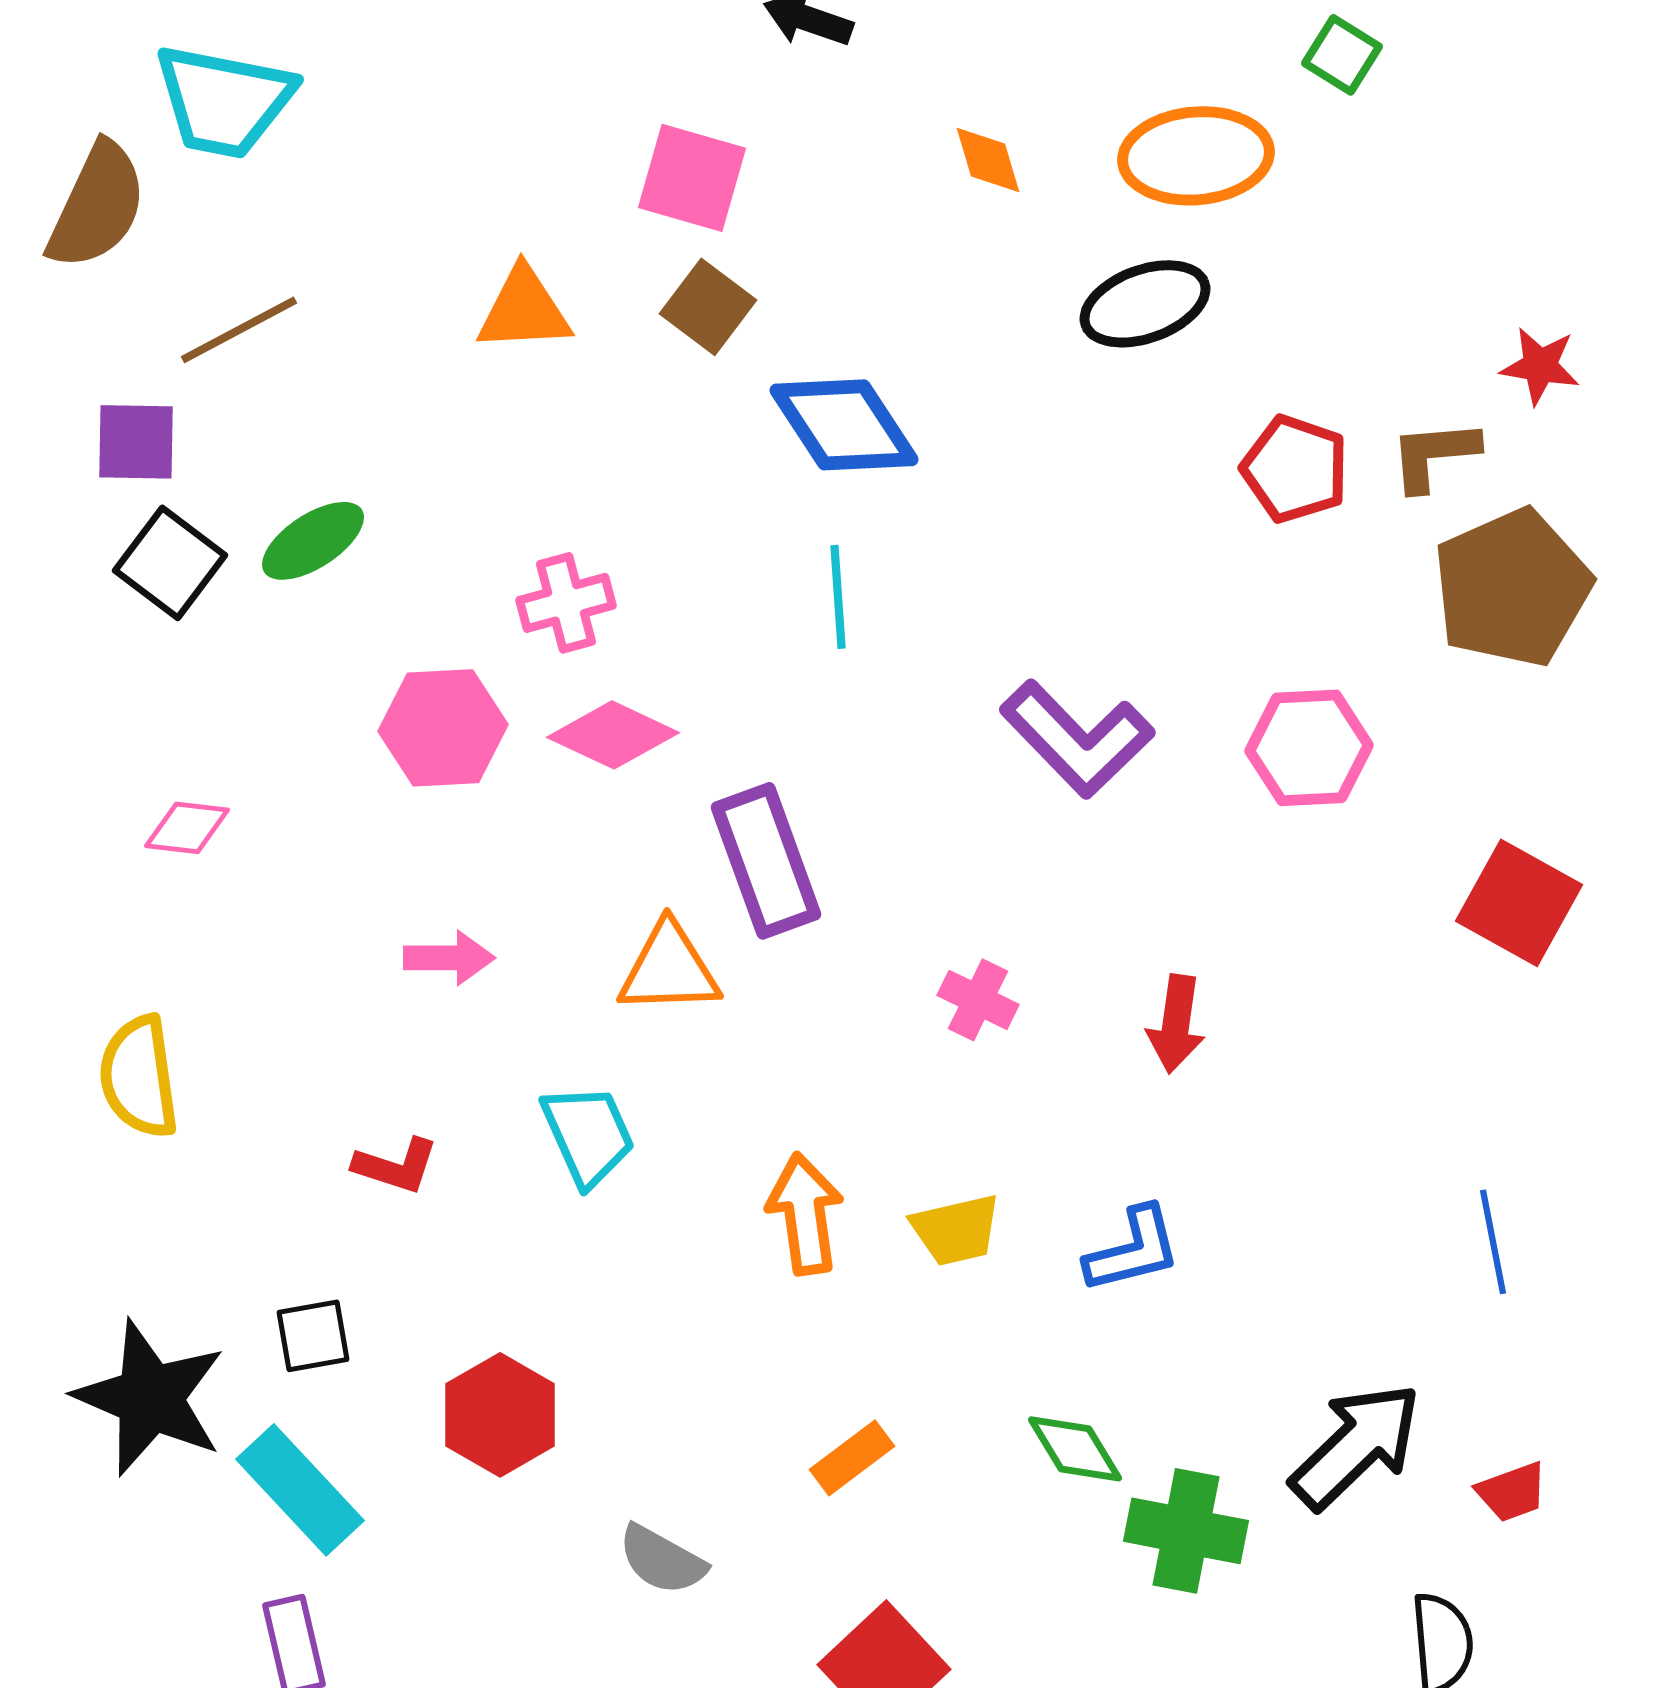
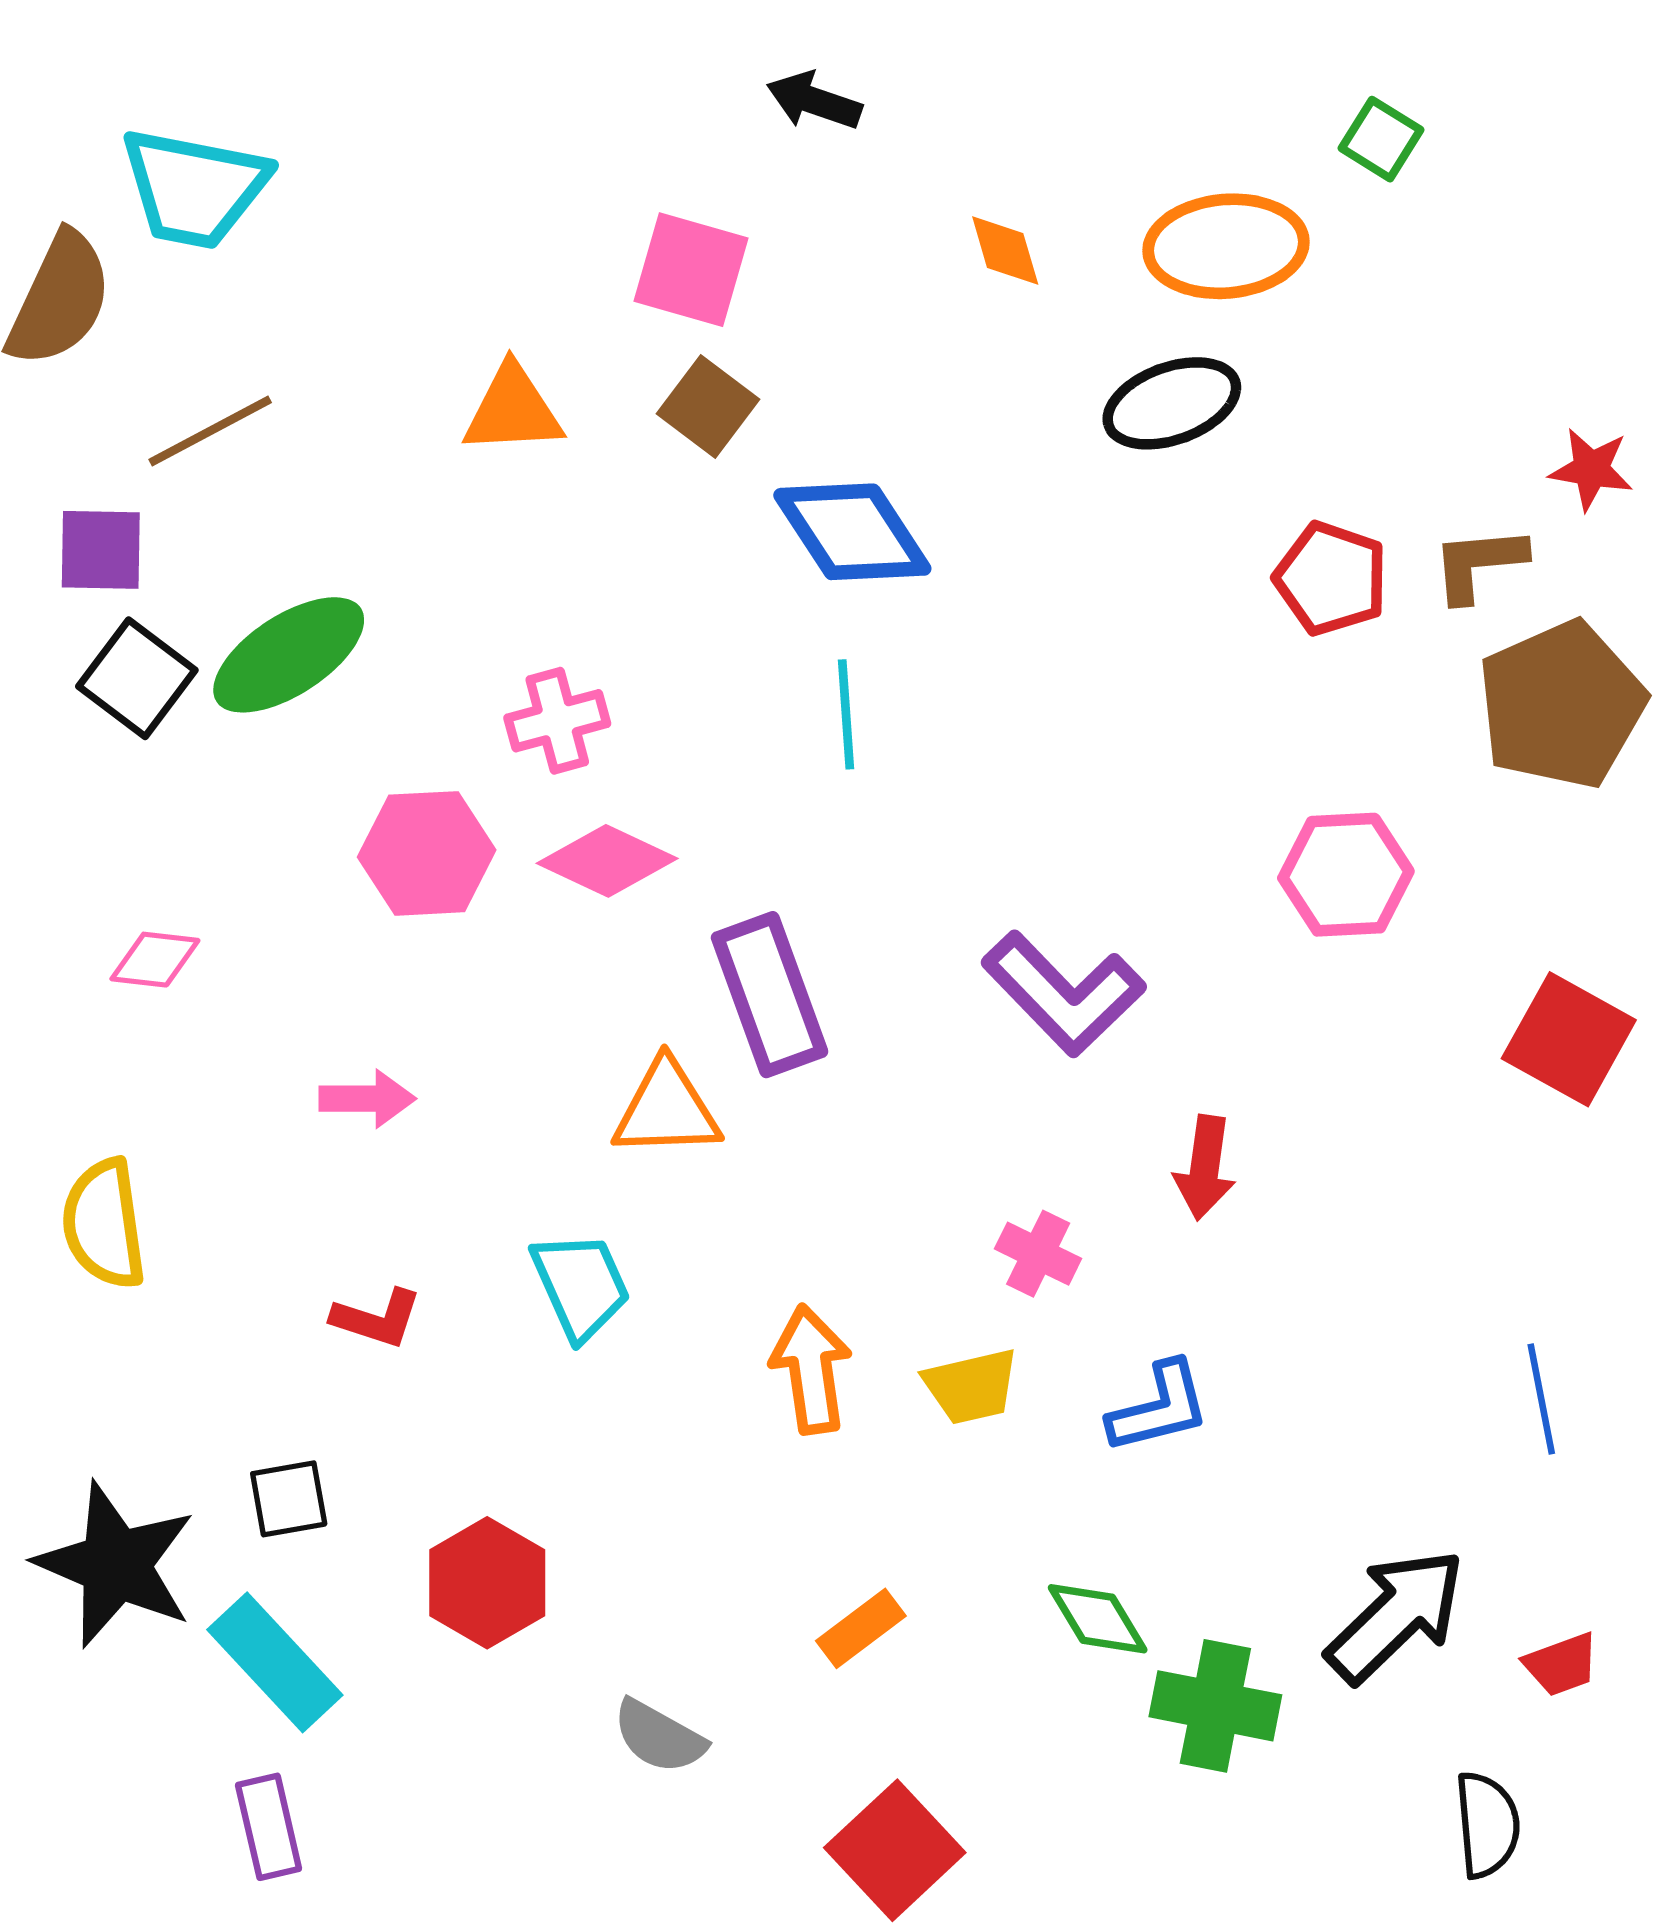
green ellipse: (313, 541) -> (289, 655), size x1.4
purple L-shape: (1077, 739) -> (1064, 994), moved
pink arrow: (449, 958) -> (367, 1099), moved
pink cross: (978, 1000) -> (1038, 1254), moved

